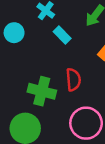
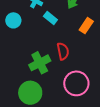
green cross: (42, 91) -> (40, 63), turned -35

